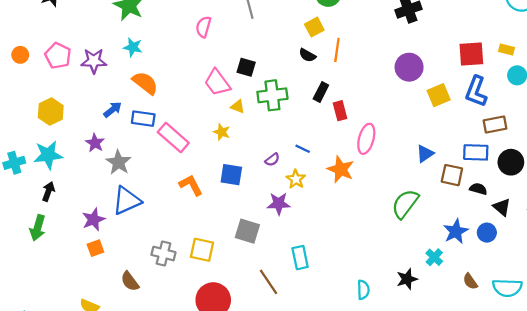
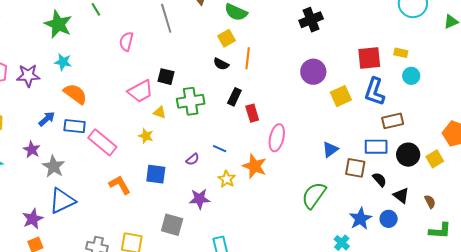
pink trapezoid: (217, 82) -> (140, 91), turned -80
yellow star: (296, 179) -> (227, 179), moved
black semicircle: (478, 189) -> (380, 180), turned 35

